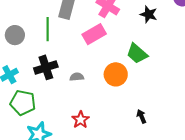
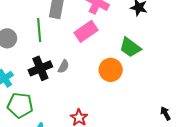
gray semicircle: (77, 77) -> (63, 67), moved, turned 128
black arrow: (141, 116) -> (165, 113), moved

